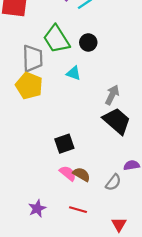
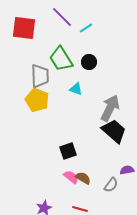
gray arrow: (112, 95) -> (110, 108), size x1.5

